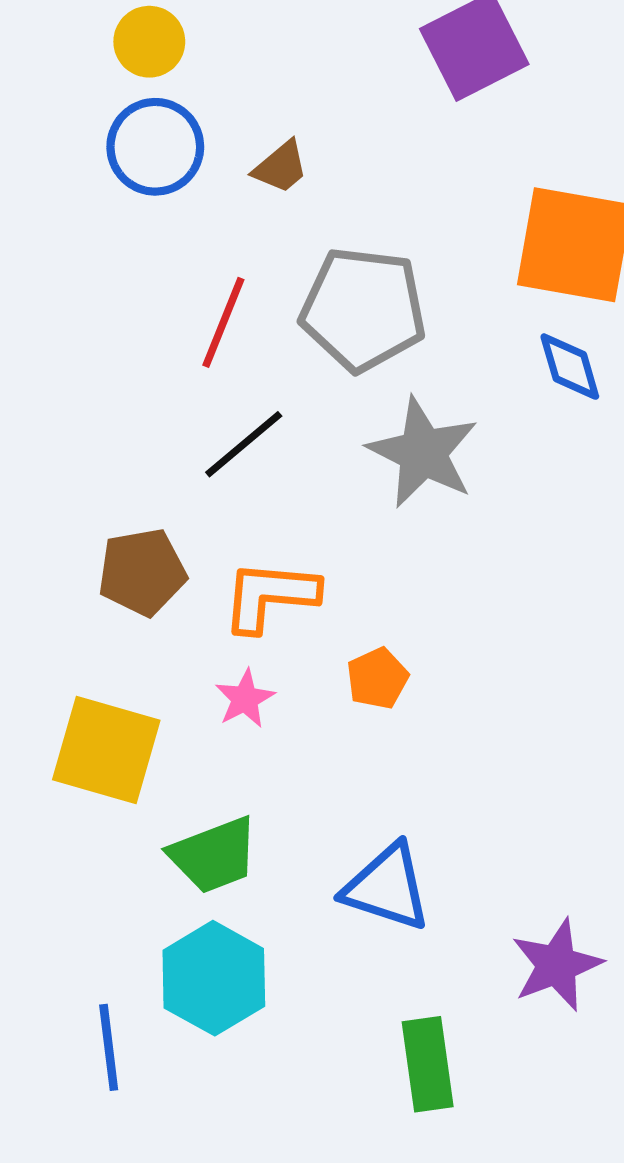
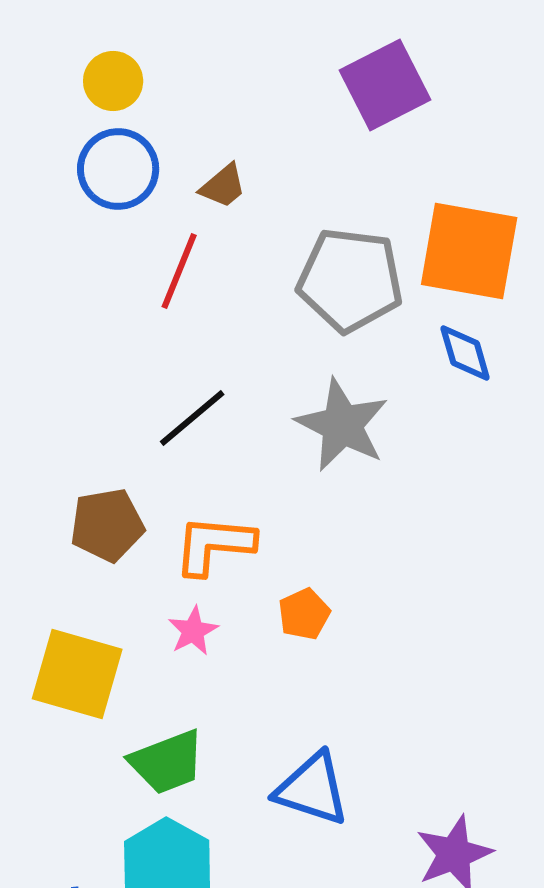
gray pentagon: (363, 309) -> (350, 280), moved
red line: (223, 322) -> (179, 271), moved

